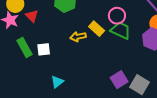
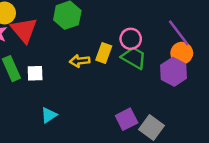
red triangle: (32, 16) -> (24, 30), size x1.6
yellow rectangle: (97, 29) -> (104, 53), turned 63

